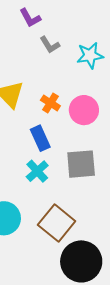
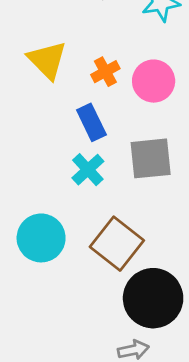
orange cross: (50, 103) -> (105, 72), turned 30

